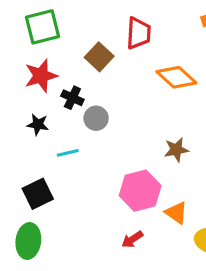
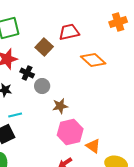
red trapezoid: (139, 33) -> (69, 32), turned -105
brown star: (176, 150) -> (60, 106), moved
cyan line: (68, 153) -> (15, 115), moved

